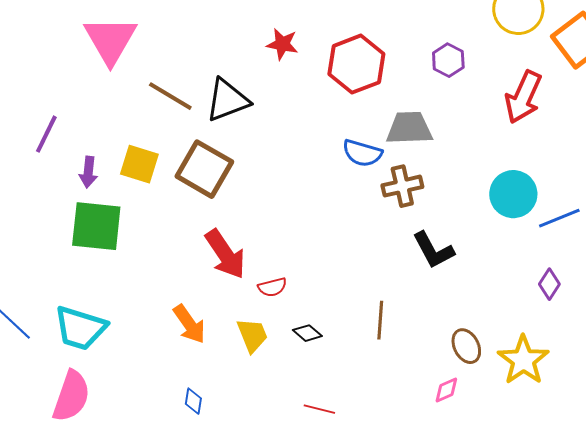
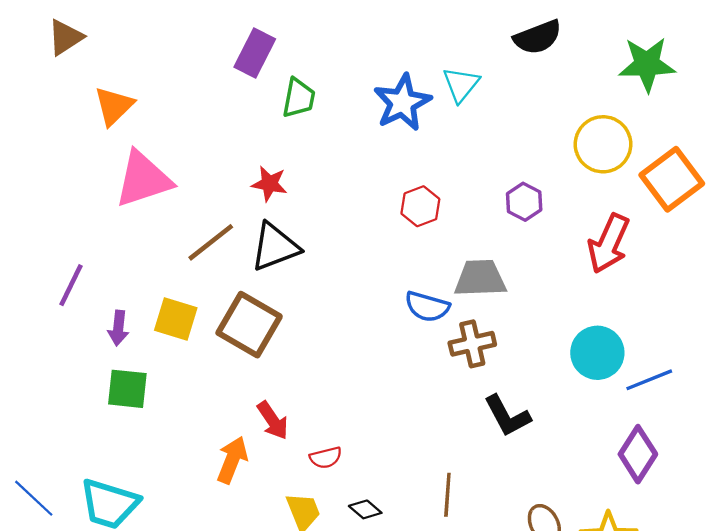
pink triangle: (110, 40) -> (143, 179), turned 42
red star: (282, 44) -> (269, 184), moved
red hexagon: (356, 64) -> (420, 206), size x0.6
brown line: (170, 96) -> (211, 242), turned -69
green square: (96, 226) -> (127, 389), size x0.7
red arrow: (225, 254) -> (273, 420), size x0.7
purple diamond: (549, 284) -> (638, 454), size x1.6
orange arrow: (189, 324) -> (232, 460), moved, turned -123

